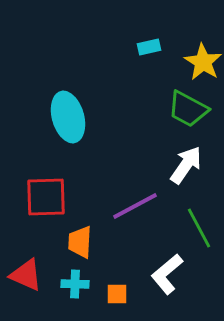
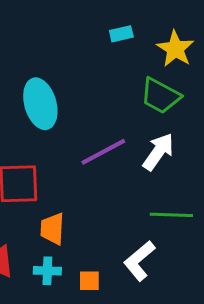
purple line: (135, 206) -> (103, 152), moved
green line: (199, 228) -> (171, 215), turned -60

